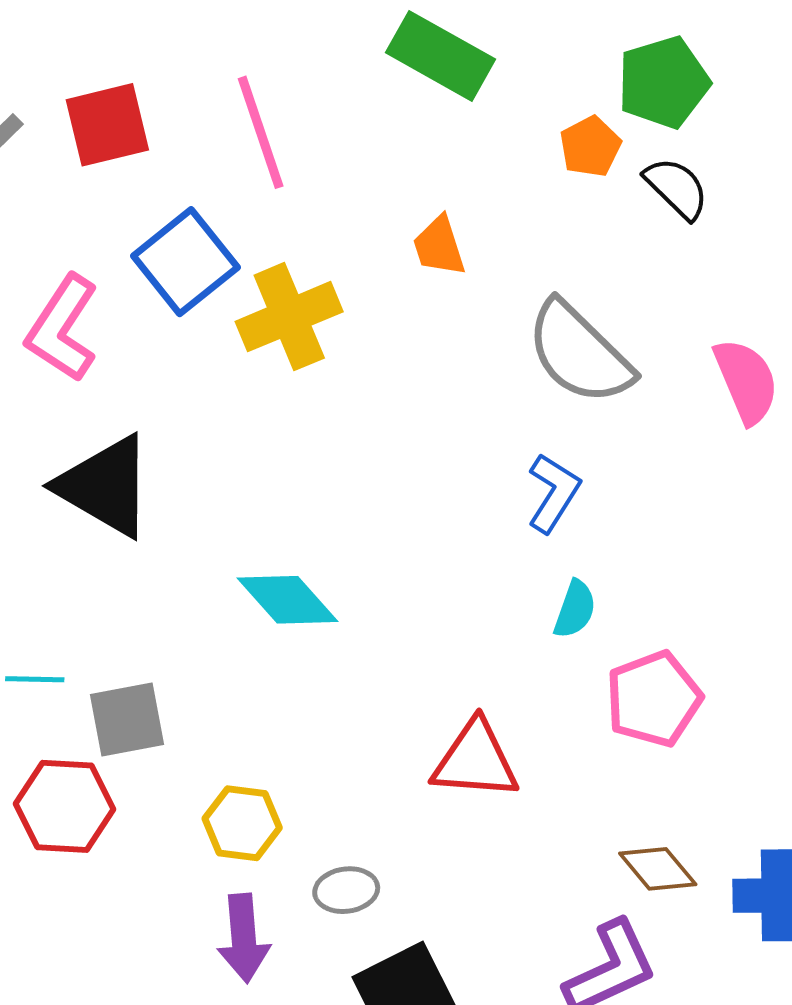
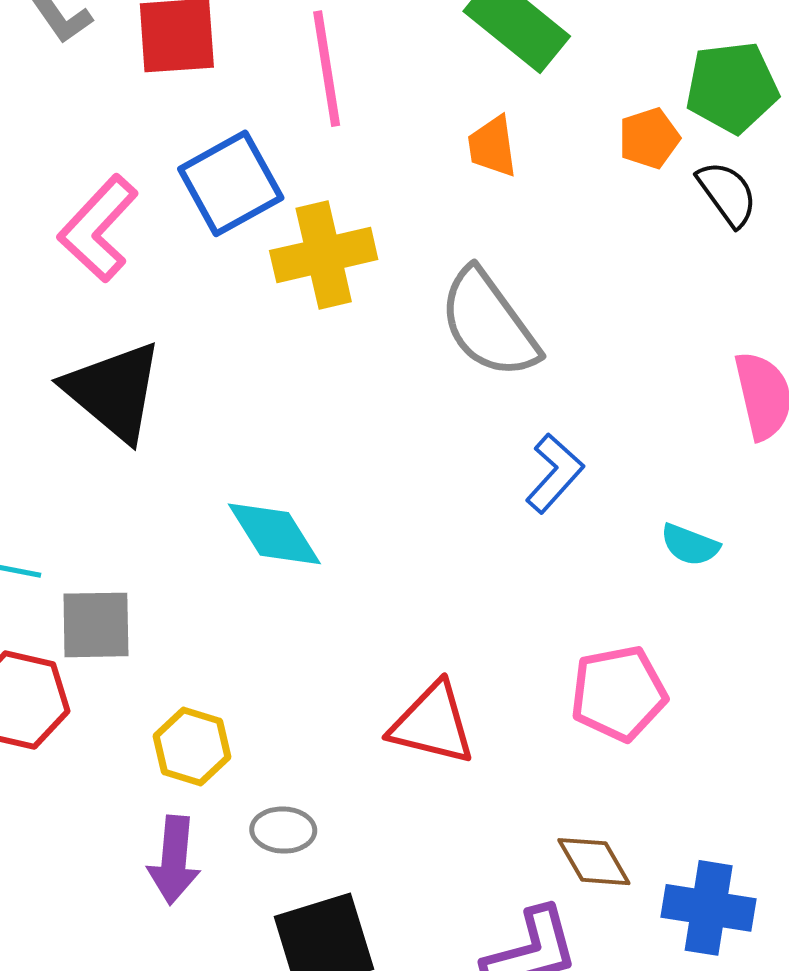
orange trapezoid: (439, 246) -> (492, 146), moved
gray semicircle: (579, 353) -> (489, 324), moved
cyan semicircle: (575, 609) -> (690, 545), moved, turned 82

